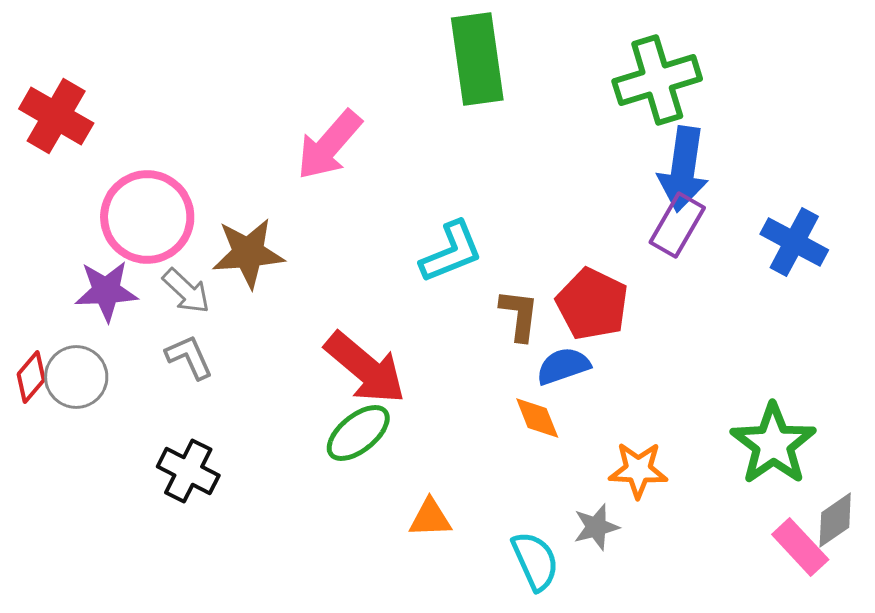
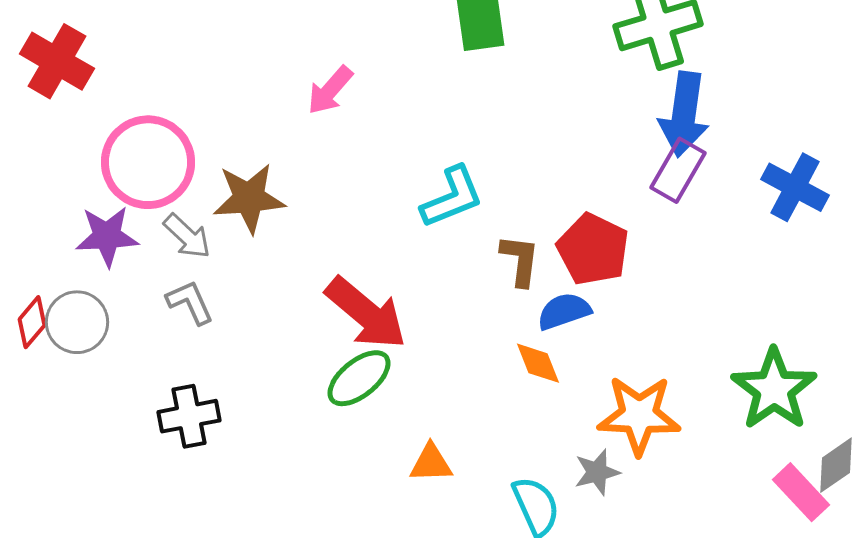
pink arrow: (329, 145) -> (330, 90), size x0.7
orange star: (638, 470) -> (639, 415), size x1.4
black cross: (188, 471) -> (189, 416), turned -38

